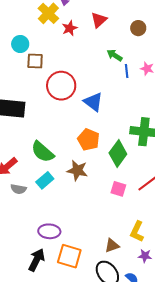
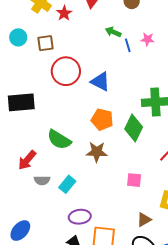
brown square: (35, 61) -> (46, 43), moved
cyan rectangle: (45, 180) -> (67, 184), moved
pink square: (118, 189) -> (134, 180), moved

